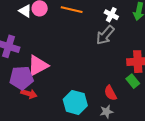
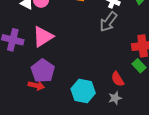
pink triangle: (38, 65) -> (43, 37), moved
purple pentagon: (21, 78) -> (43, 71), moved, turned -30

